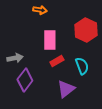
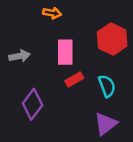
gray arrow: (15, 58) -> (20, 56), moved
purple triangle: (66, 89) -> (106, 124), moved

